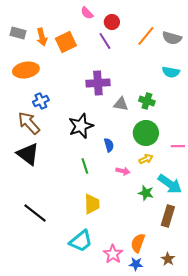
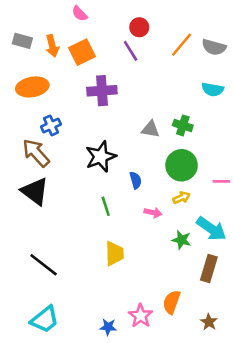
pink semicircle: (87, 13) -> (80, 14), moved
purple cross: (98, 83) -> (102, 91), moved
cyan trapezoid: (81, 241) -> (45, 319), moved
blue star: (136, 264) -> (108, 327), moved

